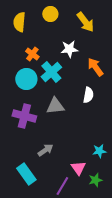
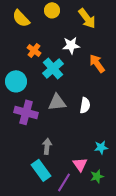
yellow semicircle: (19, 22) -> (21, 18), turned -48
cyan circle: (26, 79) -> (16, 81), moved
white semicircle: (88, 95) -> (85, 105), moved
gray arrow: (45, 150) -> (47, 146), turned -49
cyan rectangle: (26, 174) -> (41, 170), moved

